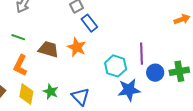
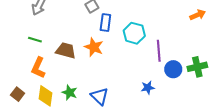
blue rectangle: (89, 23) -> (105, 22), turned 48
cyan hexagon: (116, 66) -> (134, 33), moved
blue star: (129, 90) -> (148, 88), size x0.6

